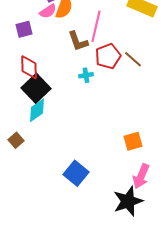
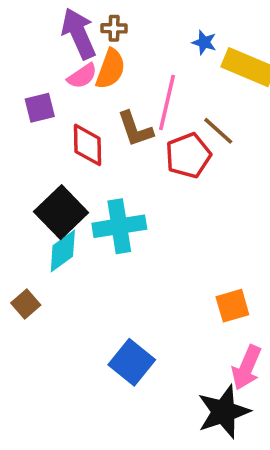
brown line: (133, 59) -> (218, 131), moved
red diamond: (29, 67) -> (88, 145), moved
cyan cross: (86, 75) -> (119, 226), moved, size x2.0

